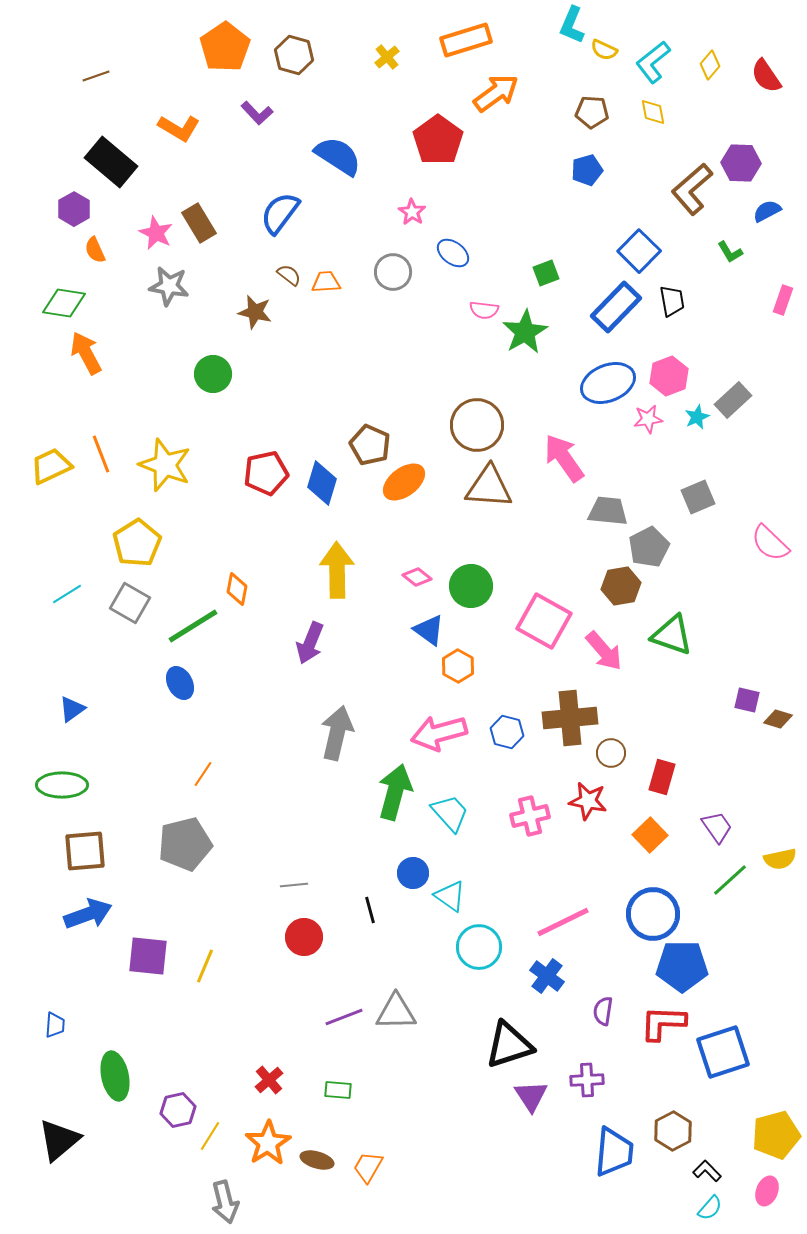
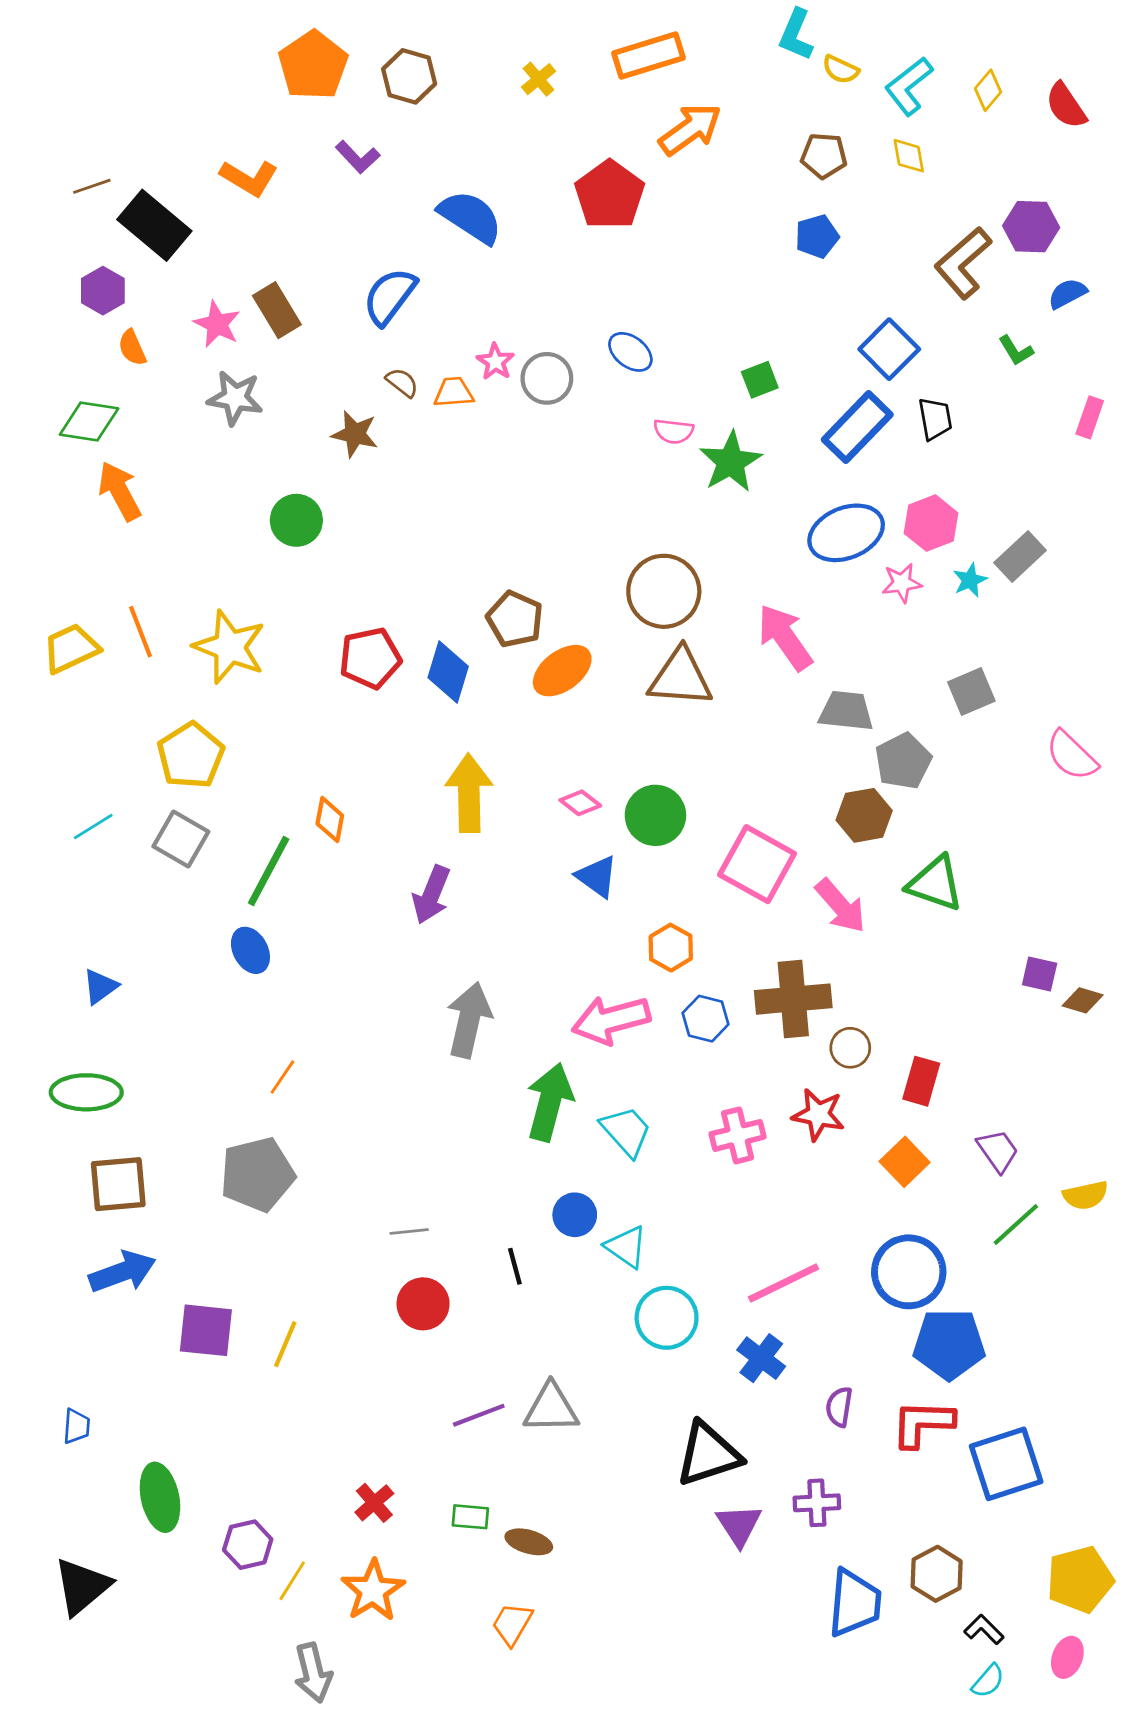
brown line: (96, 76) -> (92, 186), moved
pink star: (412, 212) -> (495, 362), moved
green line: (193, 626) -> (269, 871), turned -30
orange hexagon: (458, 666) -> (671, 948), moved
brown ellipse: (317, 1160) -> (529, 1542), moved

